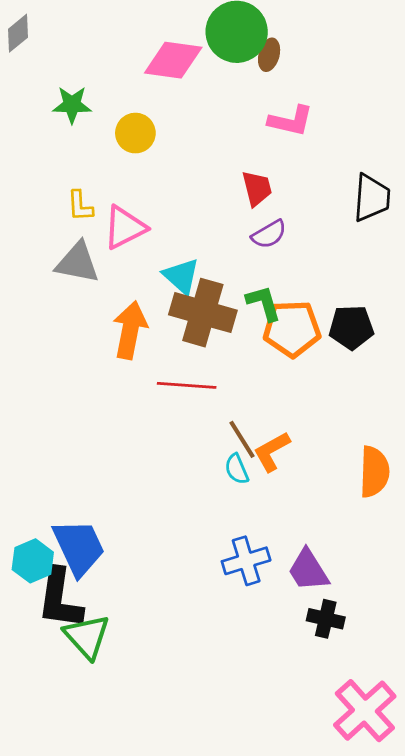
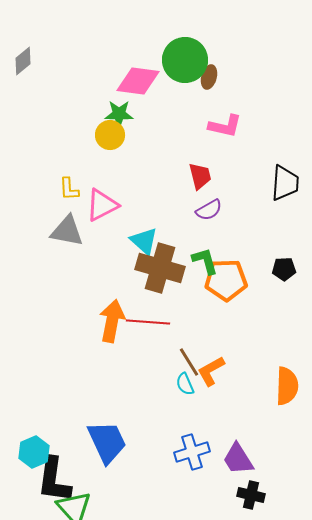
green star: (72, 105) -> (119, 114), moved
black pentagon: (351, 327) -> (284, 269), moved, size x0.7
orange arrow: (130, 330) -> (112, 321), moved
blue trapezoid: (79, 547) -> (107, 442), moved

